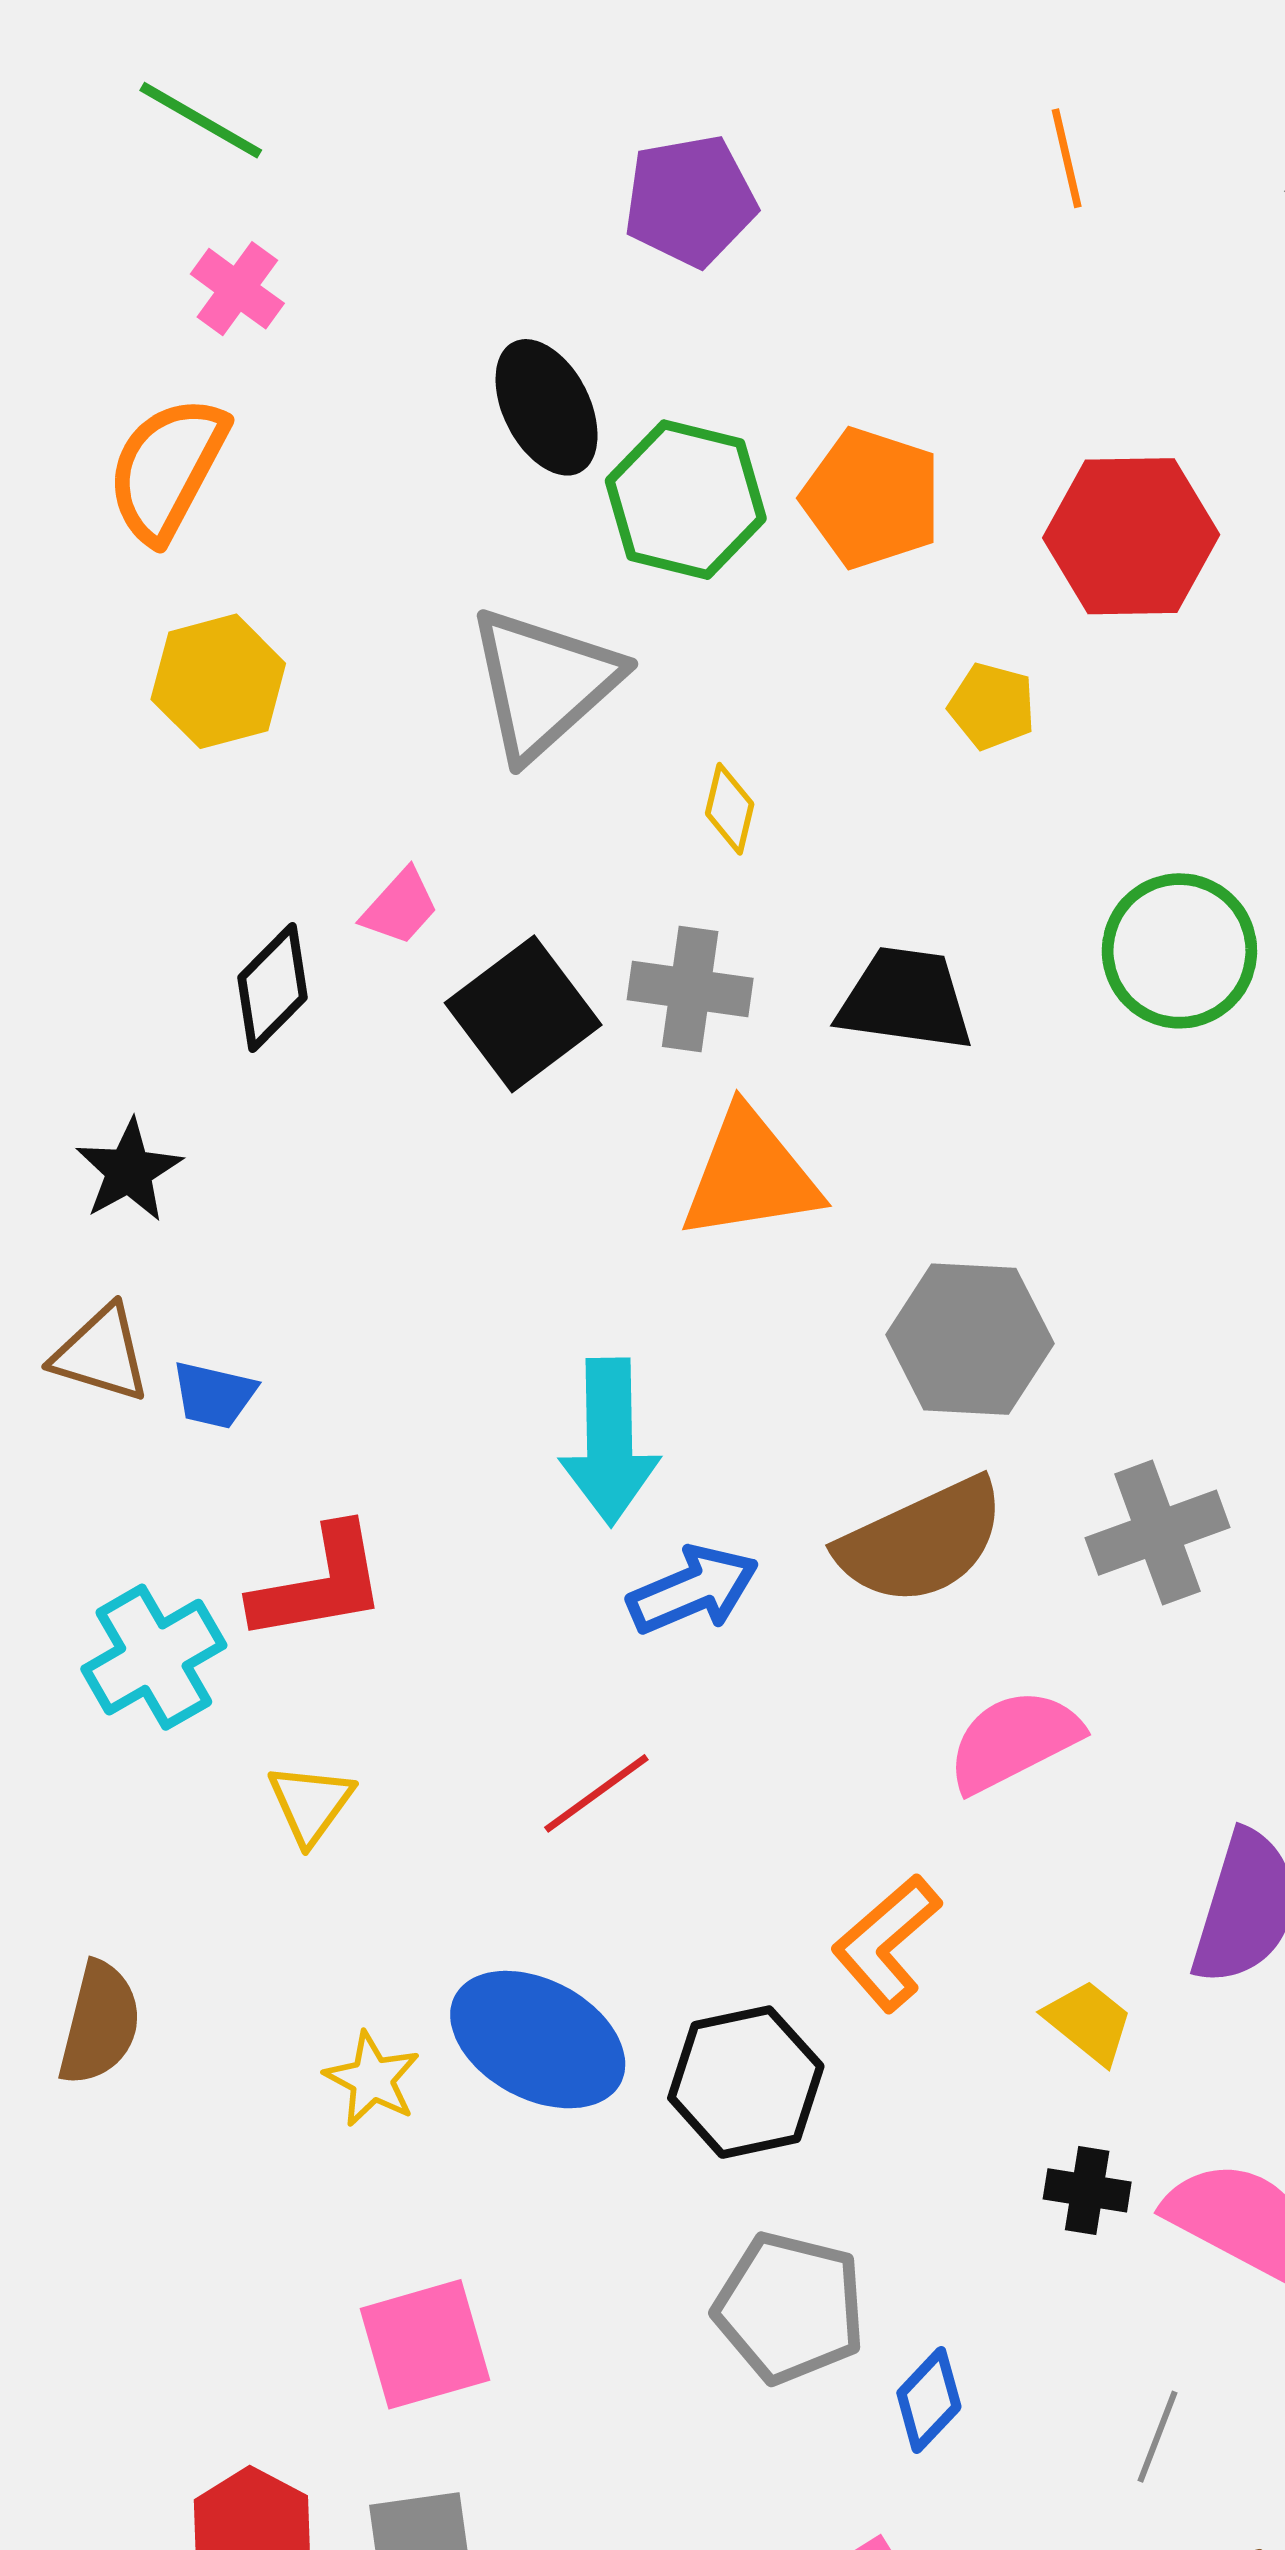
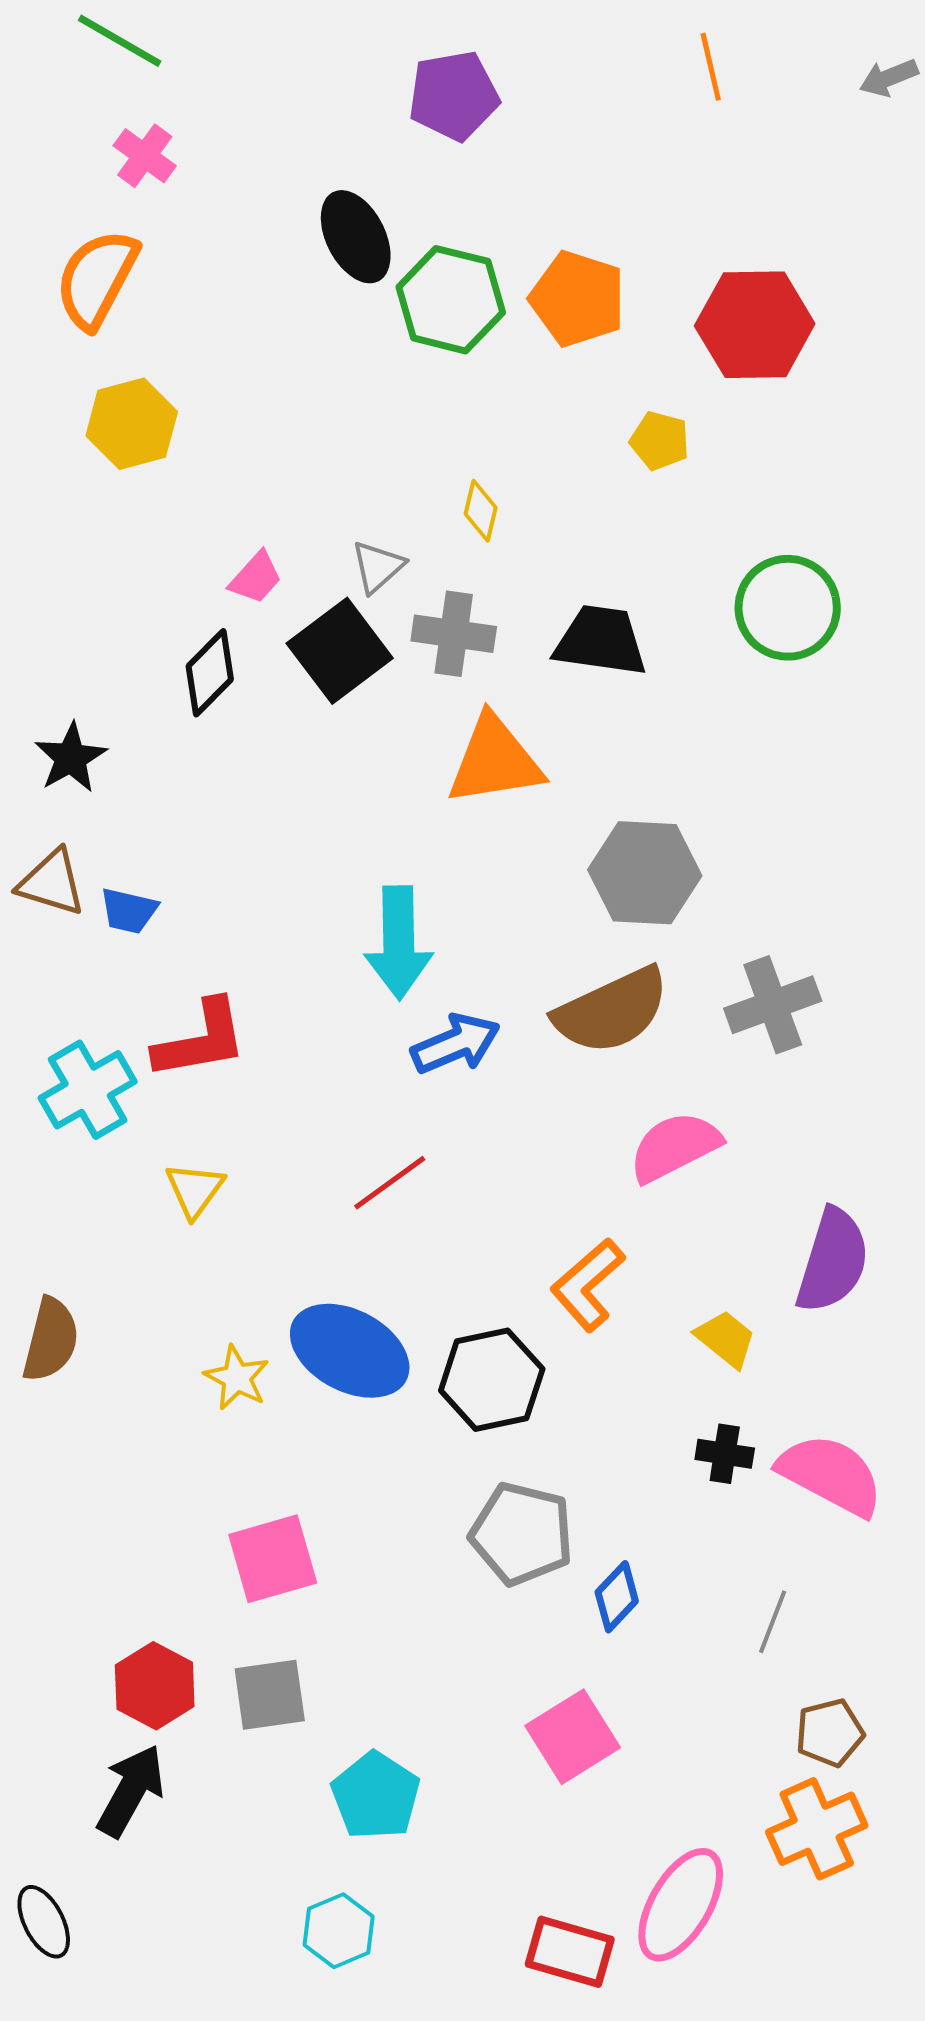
gray triangle: (544, 683) -> (378, 567), moved, size x0.5
black diamond: (273, 988) -> (210, 673), moved

